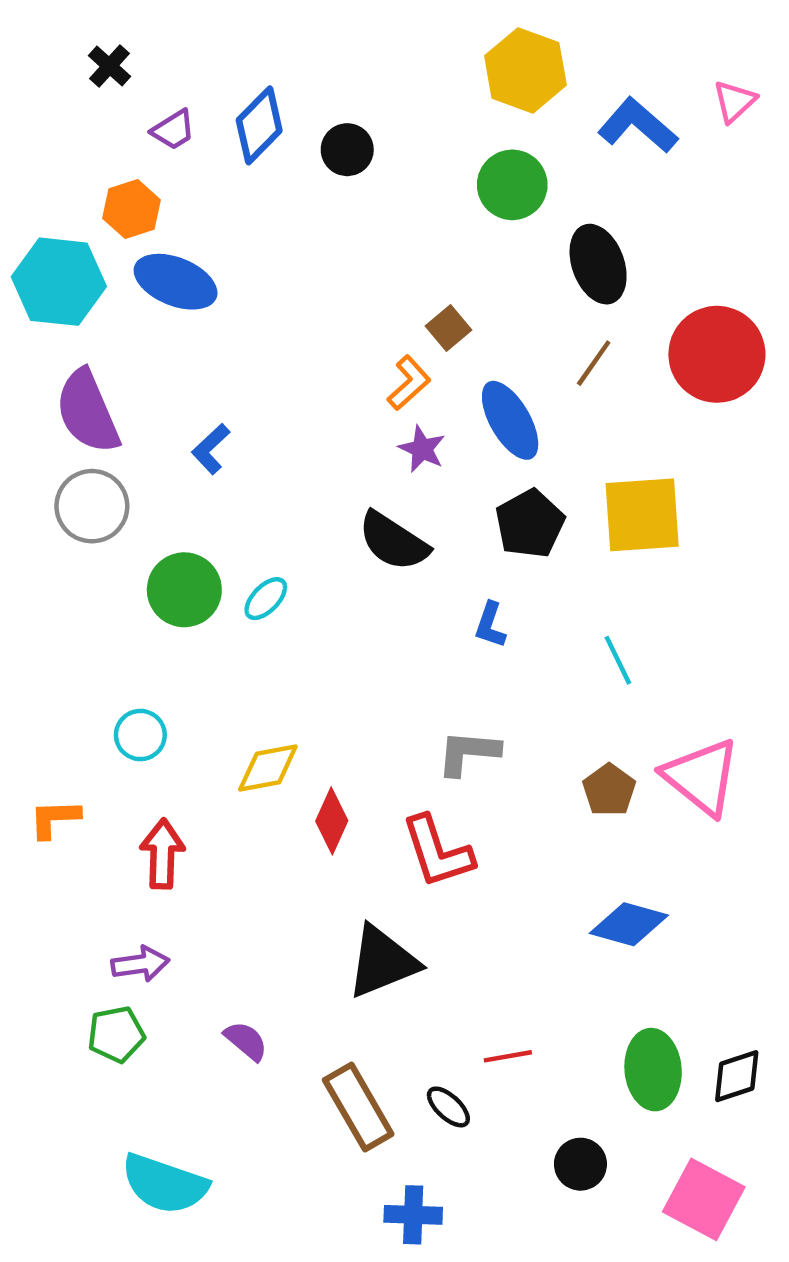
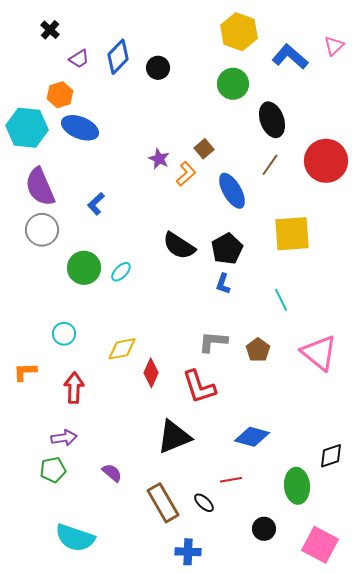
purple star: (422, 449) -> (159, 159), moved
black pentagon: (530, 524) -> (227, 249), moved
brown pentagon: (609, 790) -> (258, 350), moved
blue diamond: (629, 924) -> (252, 437), moved
black diamond: (737, 1076) -> (331, 456), moved

